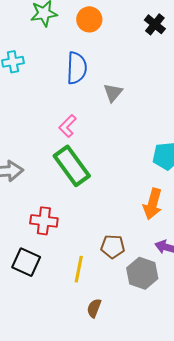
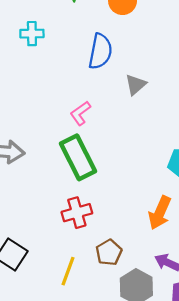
red cross: (44, 221) -> (77, 213), moved, turned -32
brown pentagon: (113, 247) -> (109, 252), turned 30

